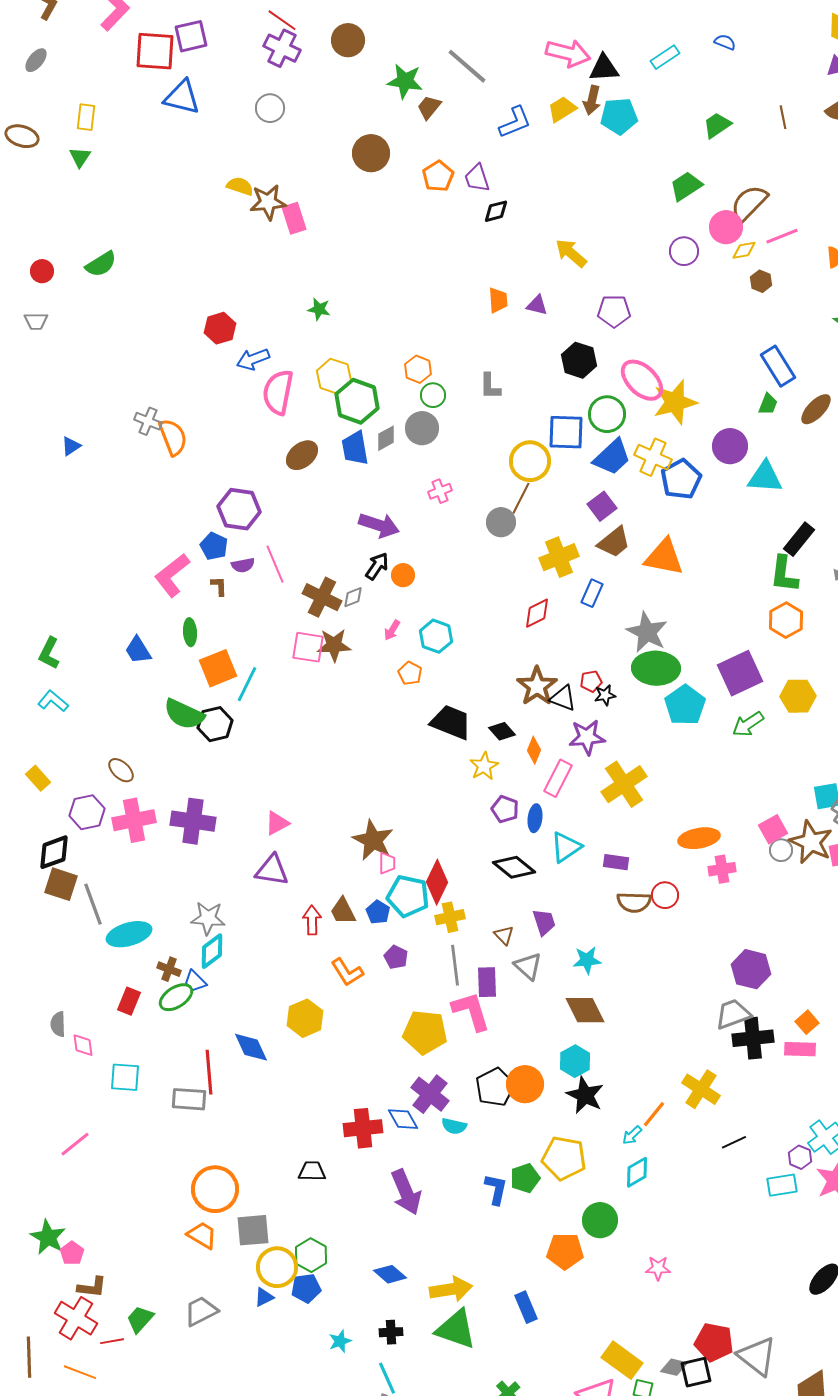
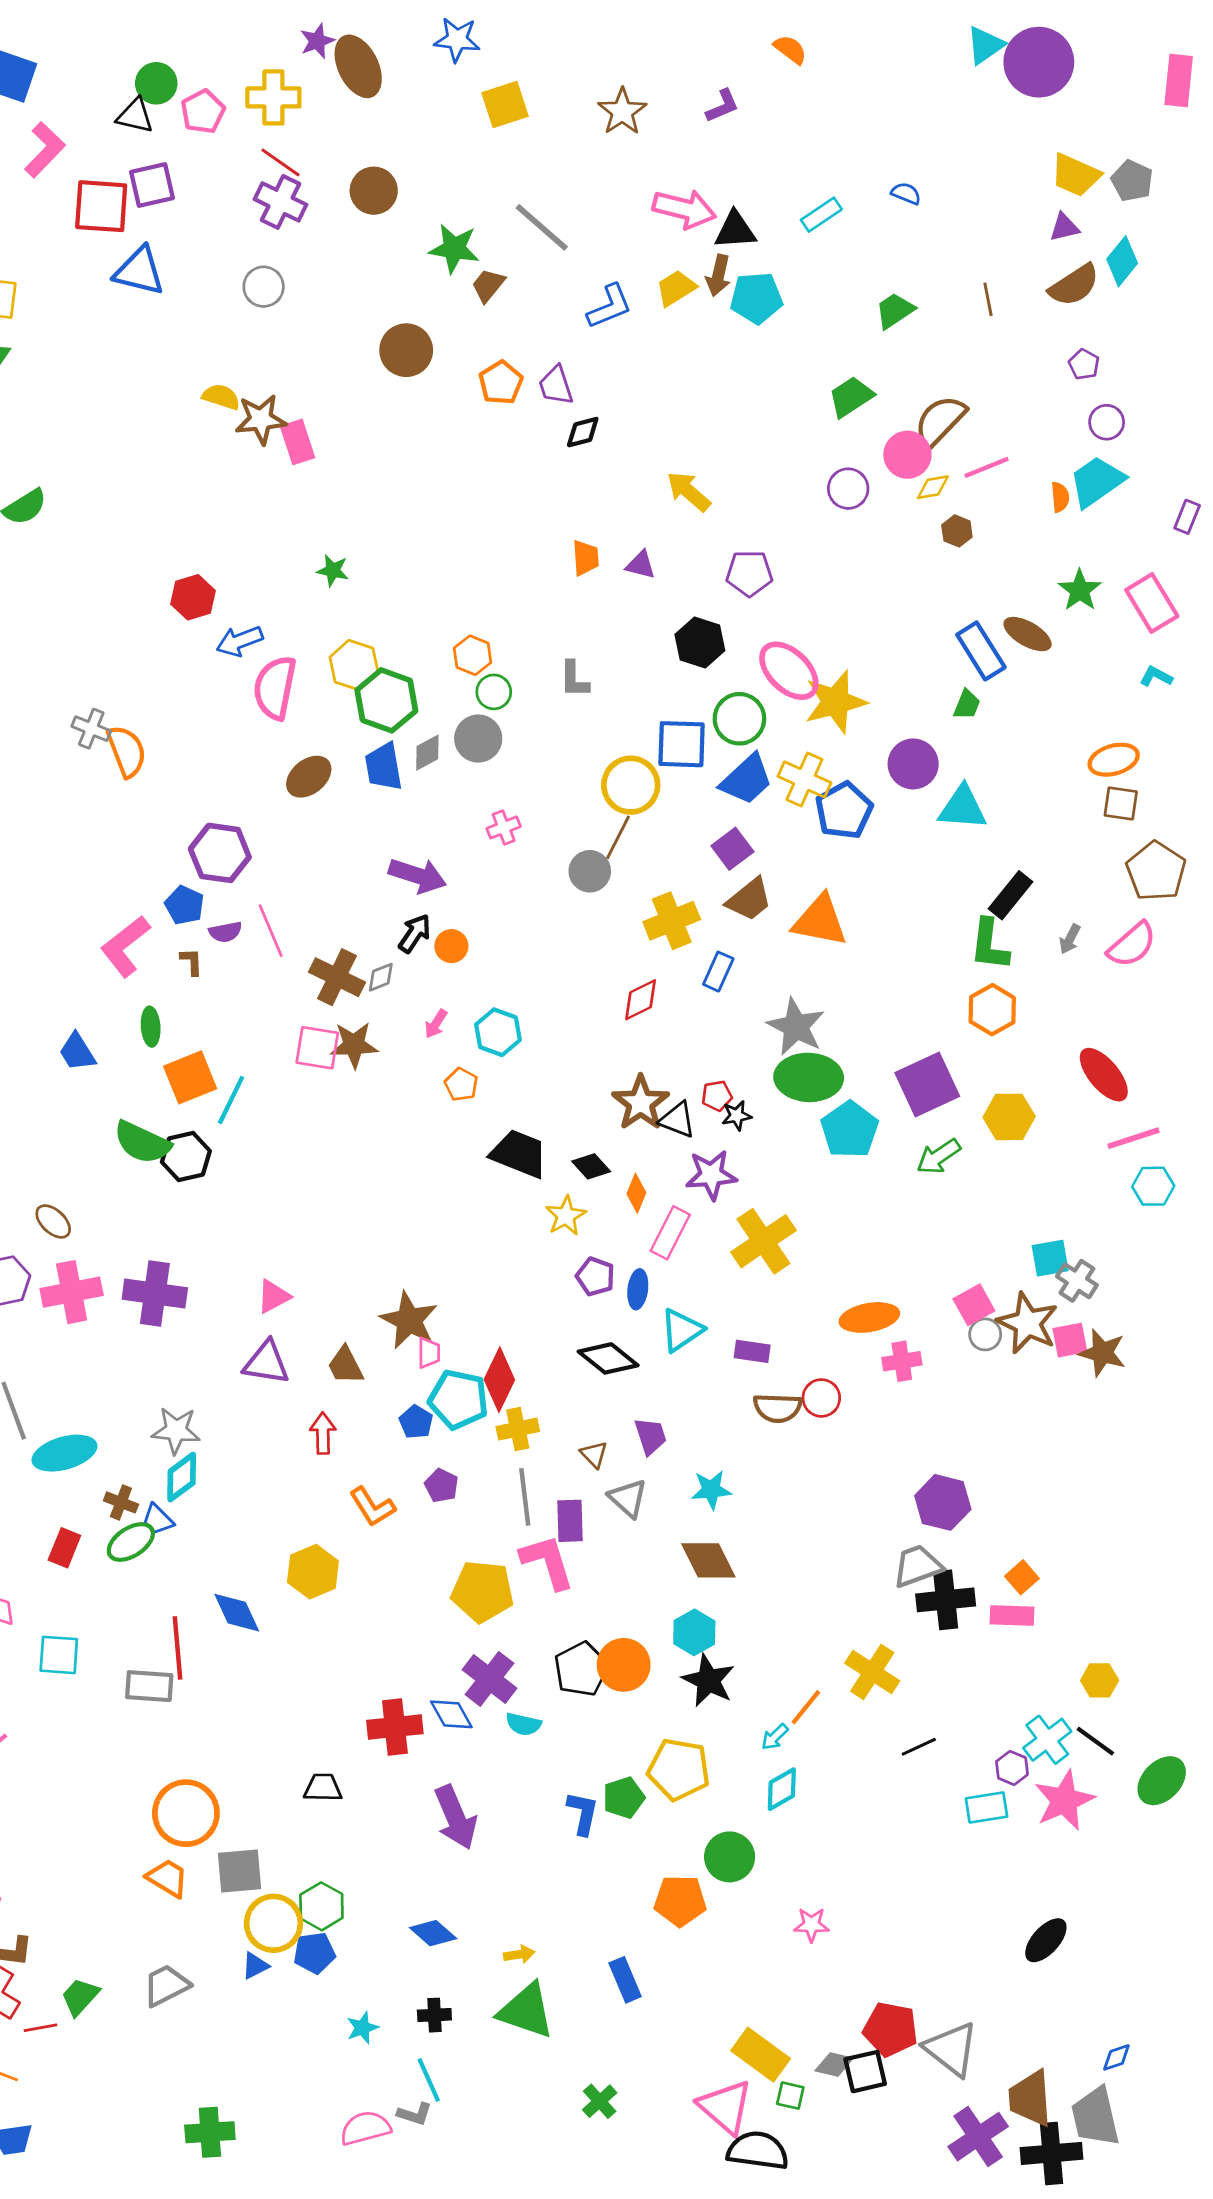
brown ellipse: (816, 409) -> (1028, 634), moved, turned 76
brown trapezoid: (343, 911) -> (345, 1365), moved
yellow arrow: (451, 1289) -> (519, 1954), size x0.5

